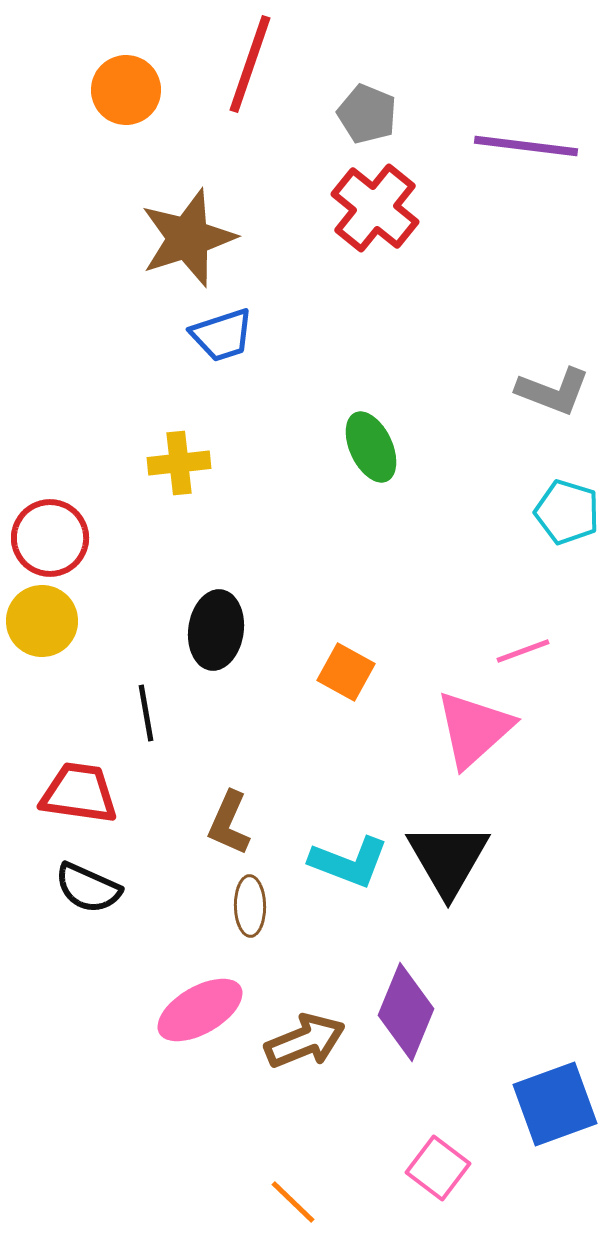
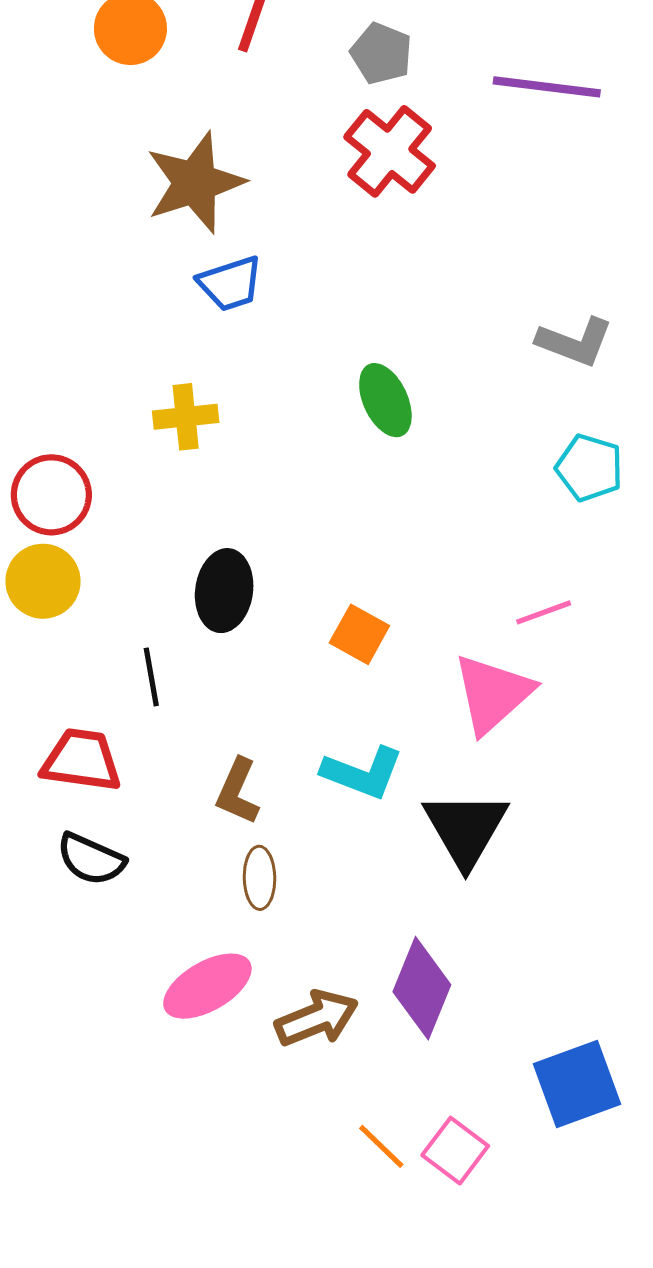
cyan L-shape: (349, 862) -> (363, 773), moved
orange line: (293, 1202) -> (381, 1146), moved

